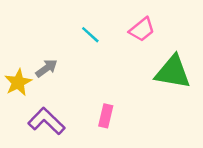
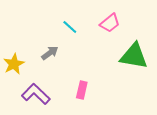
gray arrow: (46, 68) -> (50, 53), moved

